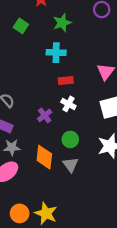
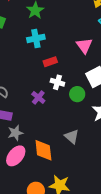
green circle: (70, 139) -> (77, 94), moved
orange diamond: (44, 157) -> (43, 150), moved

